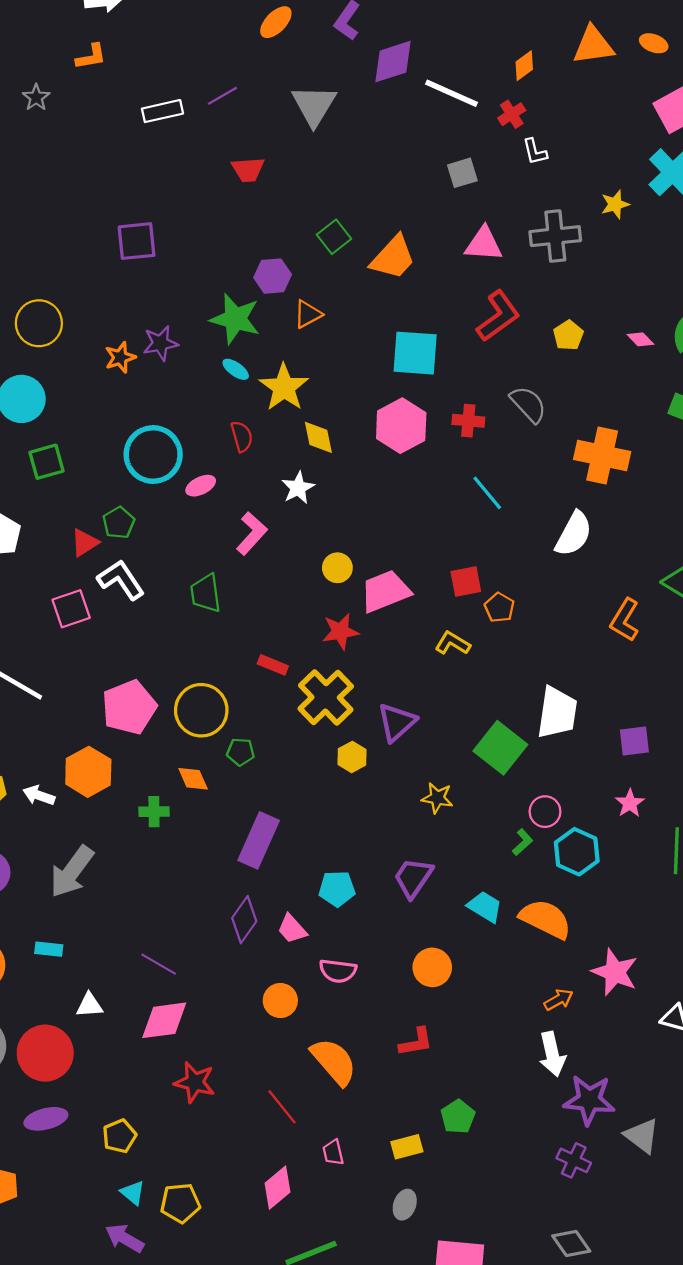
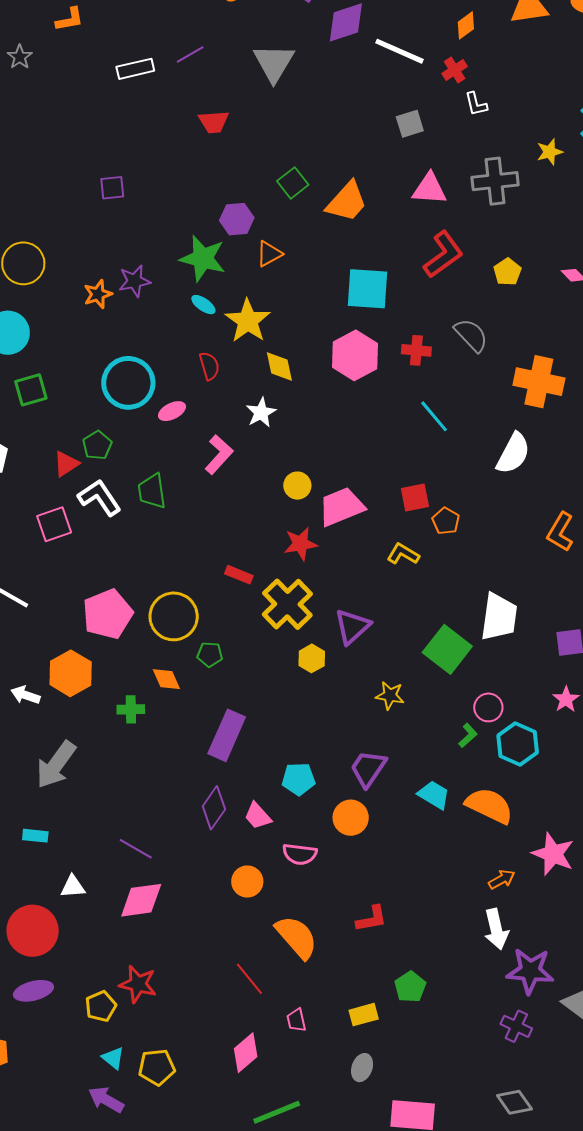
purple square: (137, 241) -> (112, 188), size x0.7
green trapezoid: (206, 593) -> (152, 491), moved
orange circle: (432, 967) -> (351, 818), moved
red star: (195, 1082) -> (138, 984), moved

